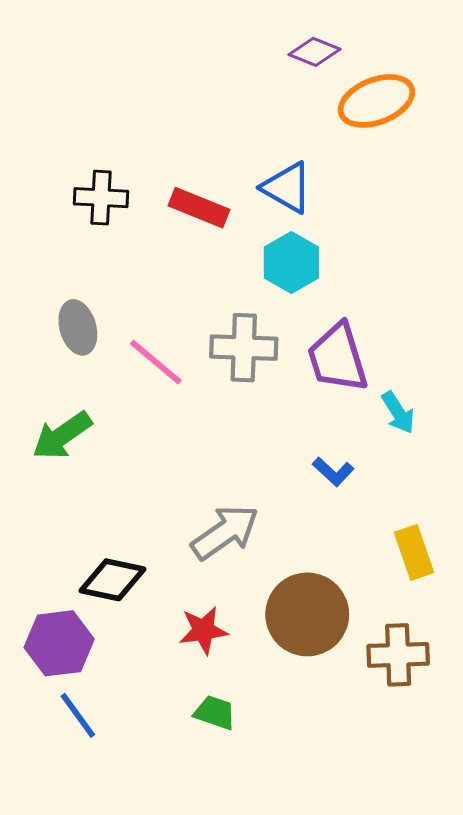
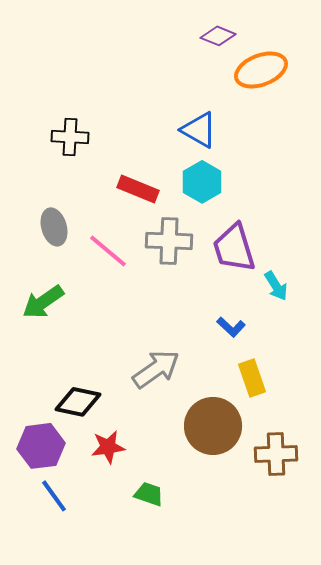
red rectangle: (199, 208) -> (138, 189), moved
yellow rectangle: (414, 552) -> (252, 378), moved
red star: (203, 630) -> (108, 447), moved

